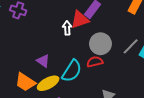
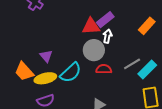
white arrow: (67, 28) -> (107, 36), moved
gray circle: (100, 44) -> (94, 50), moved
red semicircle: (95, 62) -> (104, 69), moved

